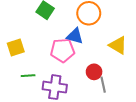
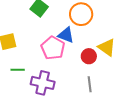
pink pentagon: (62, 50) -> (53, 48), turned 30
red circle: (94, 72) -> (89, 56), moved

